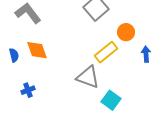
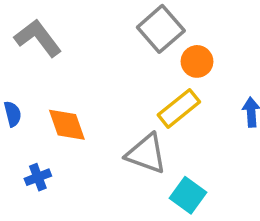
orange circle: (126, 32) -> (197, 61), moved
orange diamond: (37, 50) -> (67, 125), moved

